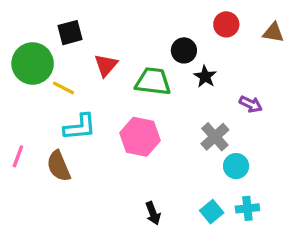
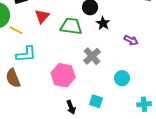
pink hexagon: (140, 137) -> (63, 75), moved
gray cross: (215, 137) -> (92, 56), moved
cyan cross: (247, 208) -> (144, 104), moved
cyan square: (212, 212) -> (96, 101), moved, turned -32

